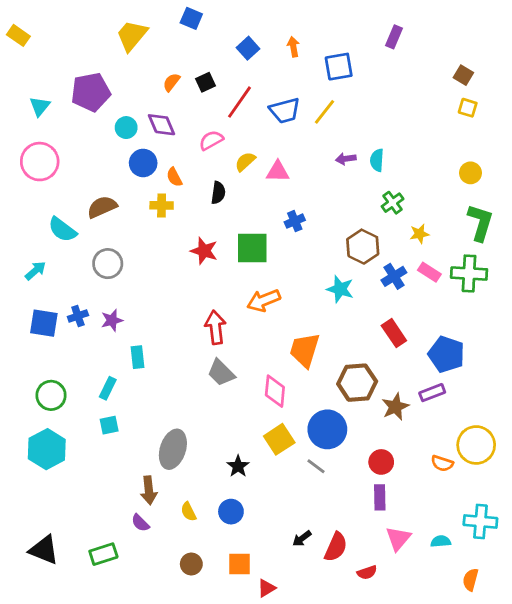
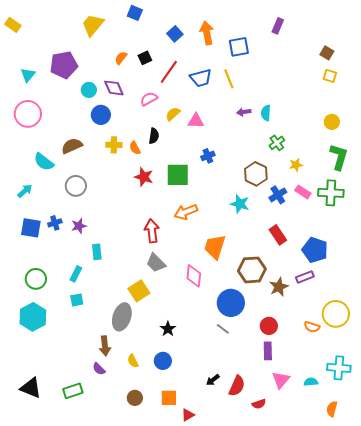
orange arrow: (293, 47) -> (207, 33), size x1.6
yellow line: (325, 112) -> (229, 79), turned -60
orange semicircle: (174, 177) -> (135, 148), moved
yellow square: (279, 439) -> (139, 291), moved

